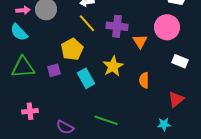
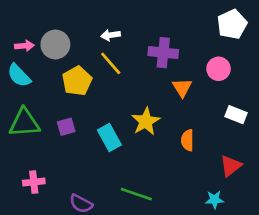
purple cross: (117, 26) -> (163, 53), moved
pink circle: (167, 27) -> (219, 69), size x0.7
yellow pentagon: (72, 49) -> (77, 81), moved

